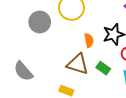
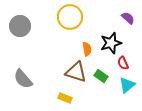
gray circle: (40, 22) -> (20, 26), moved

